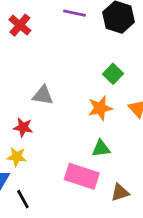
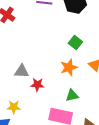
gray triangle: (43, 95) -> (22, 71), moved
red star: (23, 127) -> (37, 85), moved

